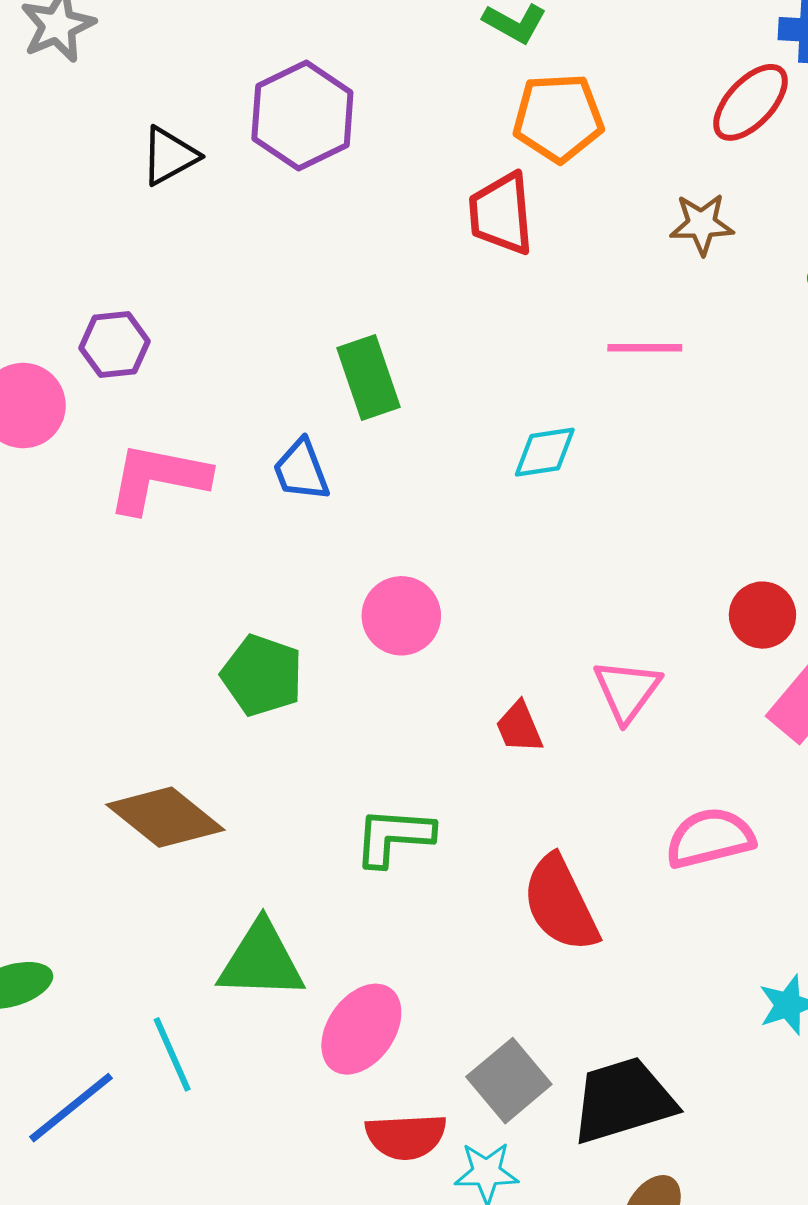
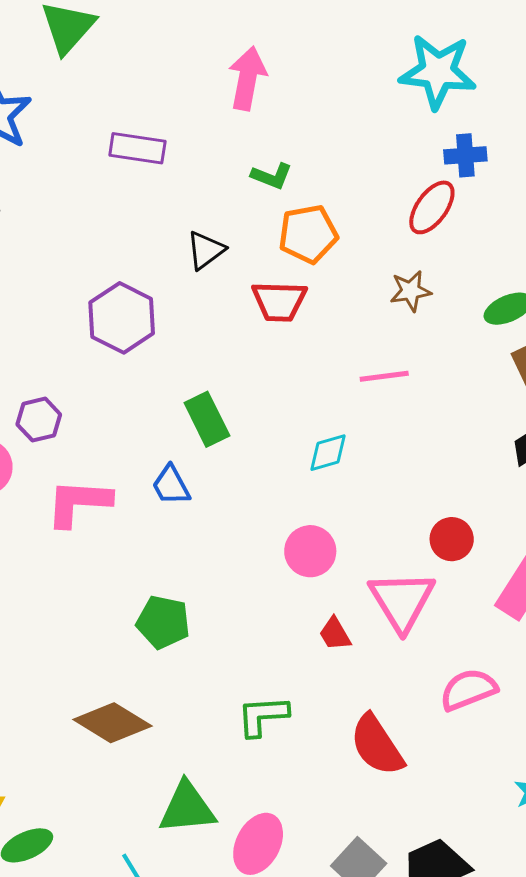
purple hexagon: (302, 115) -> (122, 318), moved
black triangle: (169, 156) -> (206, 250), moved
red trapezoid: (501, 214) -> (279, 301), turned -76
red circle: (762, 615) -> (452, 539), moved
pink circle: (401, 616) -> (310, 551), moved
pink triangle: (627, 691) -> (402, 601), size x1.5

